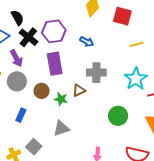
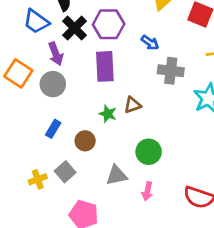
gray cross: (96, 73) -> (171, 71), moved
brown circle: (42, 91) -> (85, 141), moved
green circle: (118, 116) -> (149, 152), moved
gray triangle: (61, 128) -> (117, 175), moved

